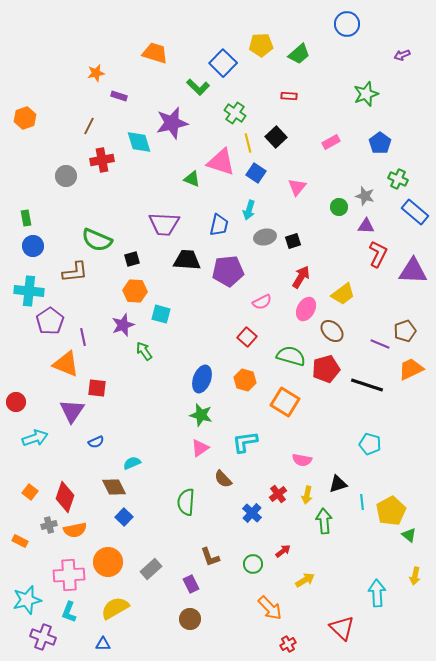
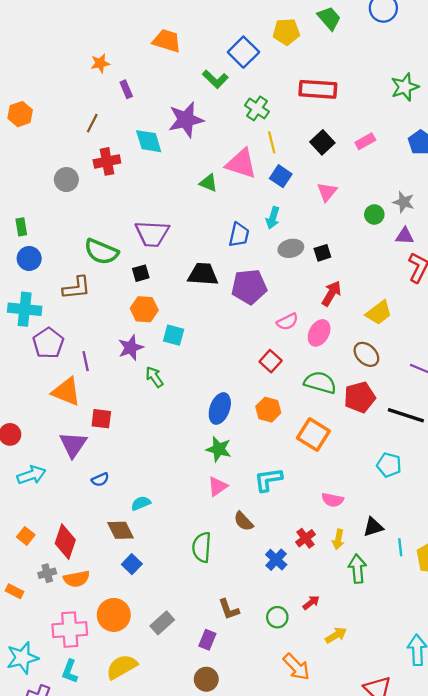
green trapezoid: (299, 54) -> (329, 18), moved, turned -90
purple rectangle: (119, 96) -> (126, 89), turned 49
red rectangle: (289, 96) -> (318, 89), size x2.0
black square: (276, 137) -> (322, 142), moved
purple trapezoid: (164, 224) -> (152, 234), moved
pink ellipse: (306, 309) -> (319, 333), moved
cyan pentagon: (370, 444) -> (389, 465), moved
purple rectangle: (191, 584) -> (207, 640), turned 48

